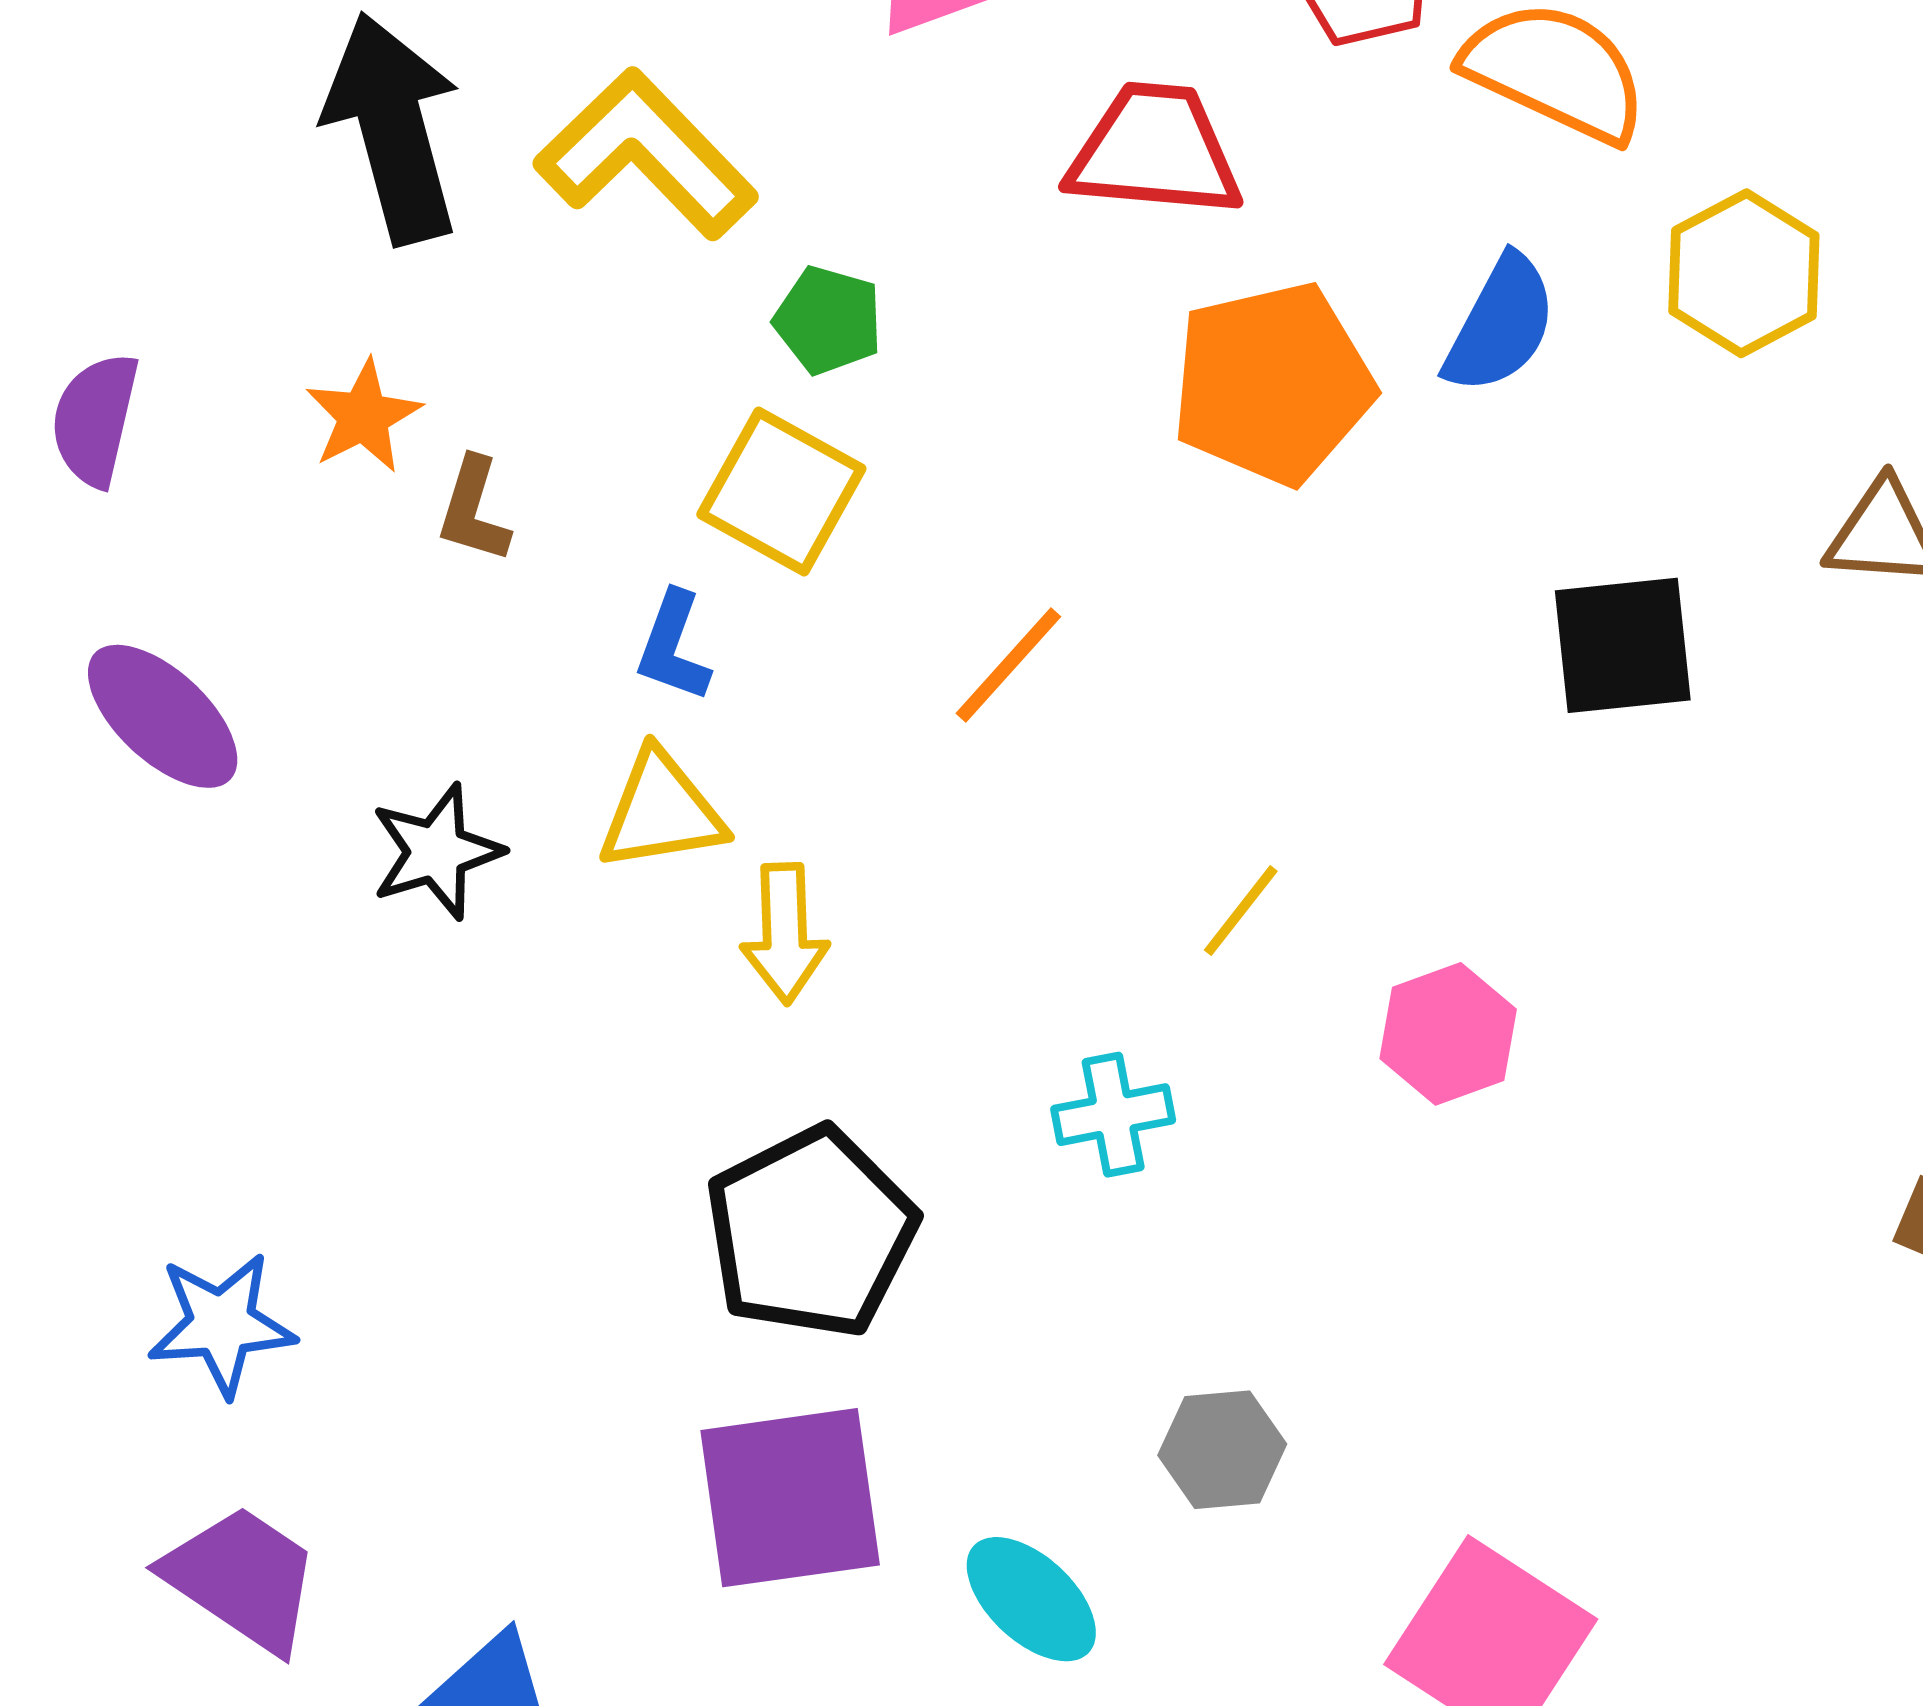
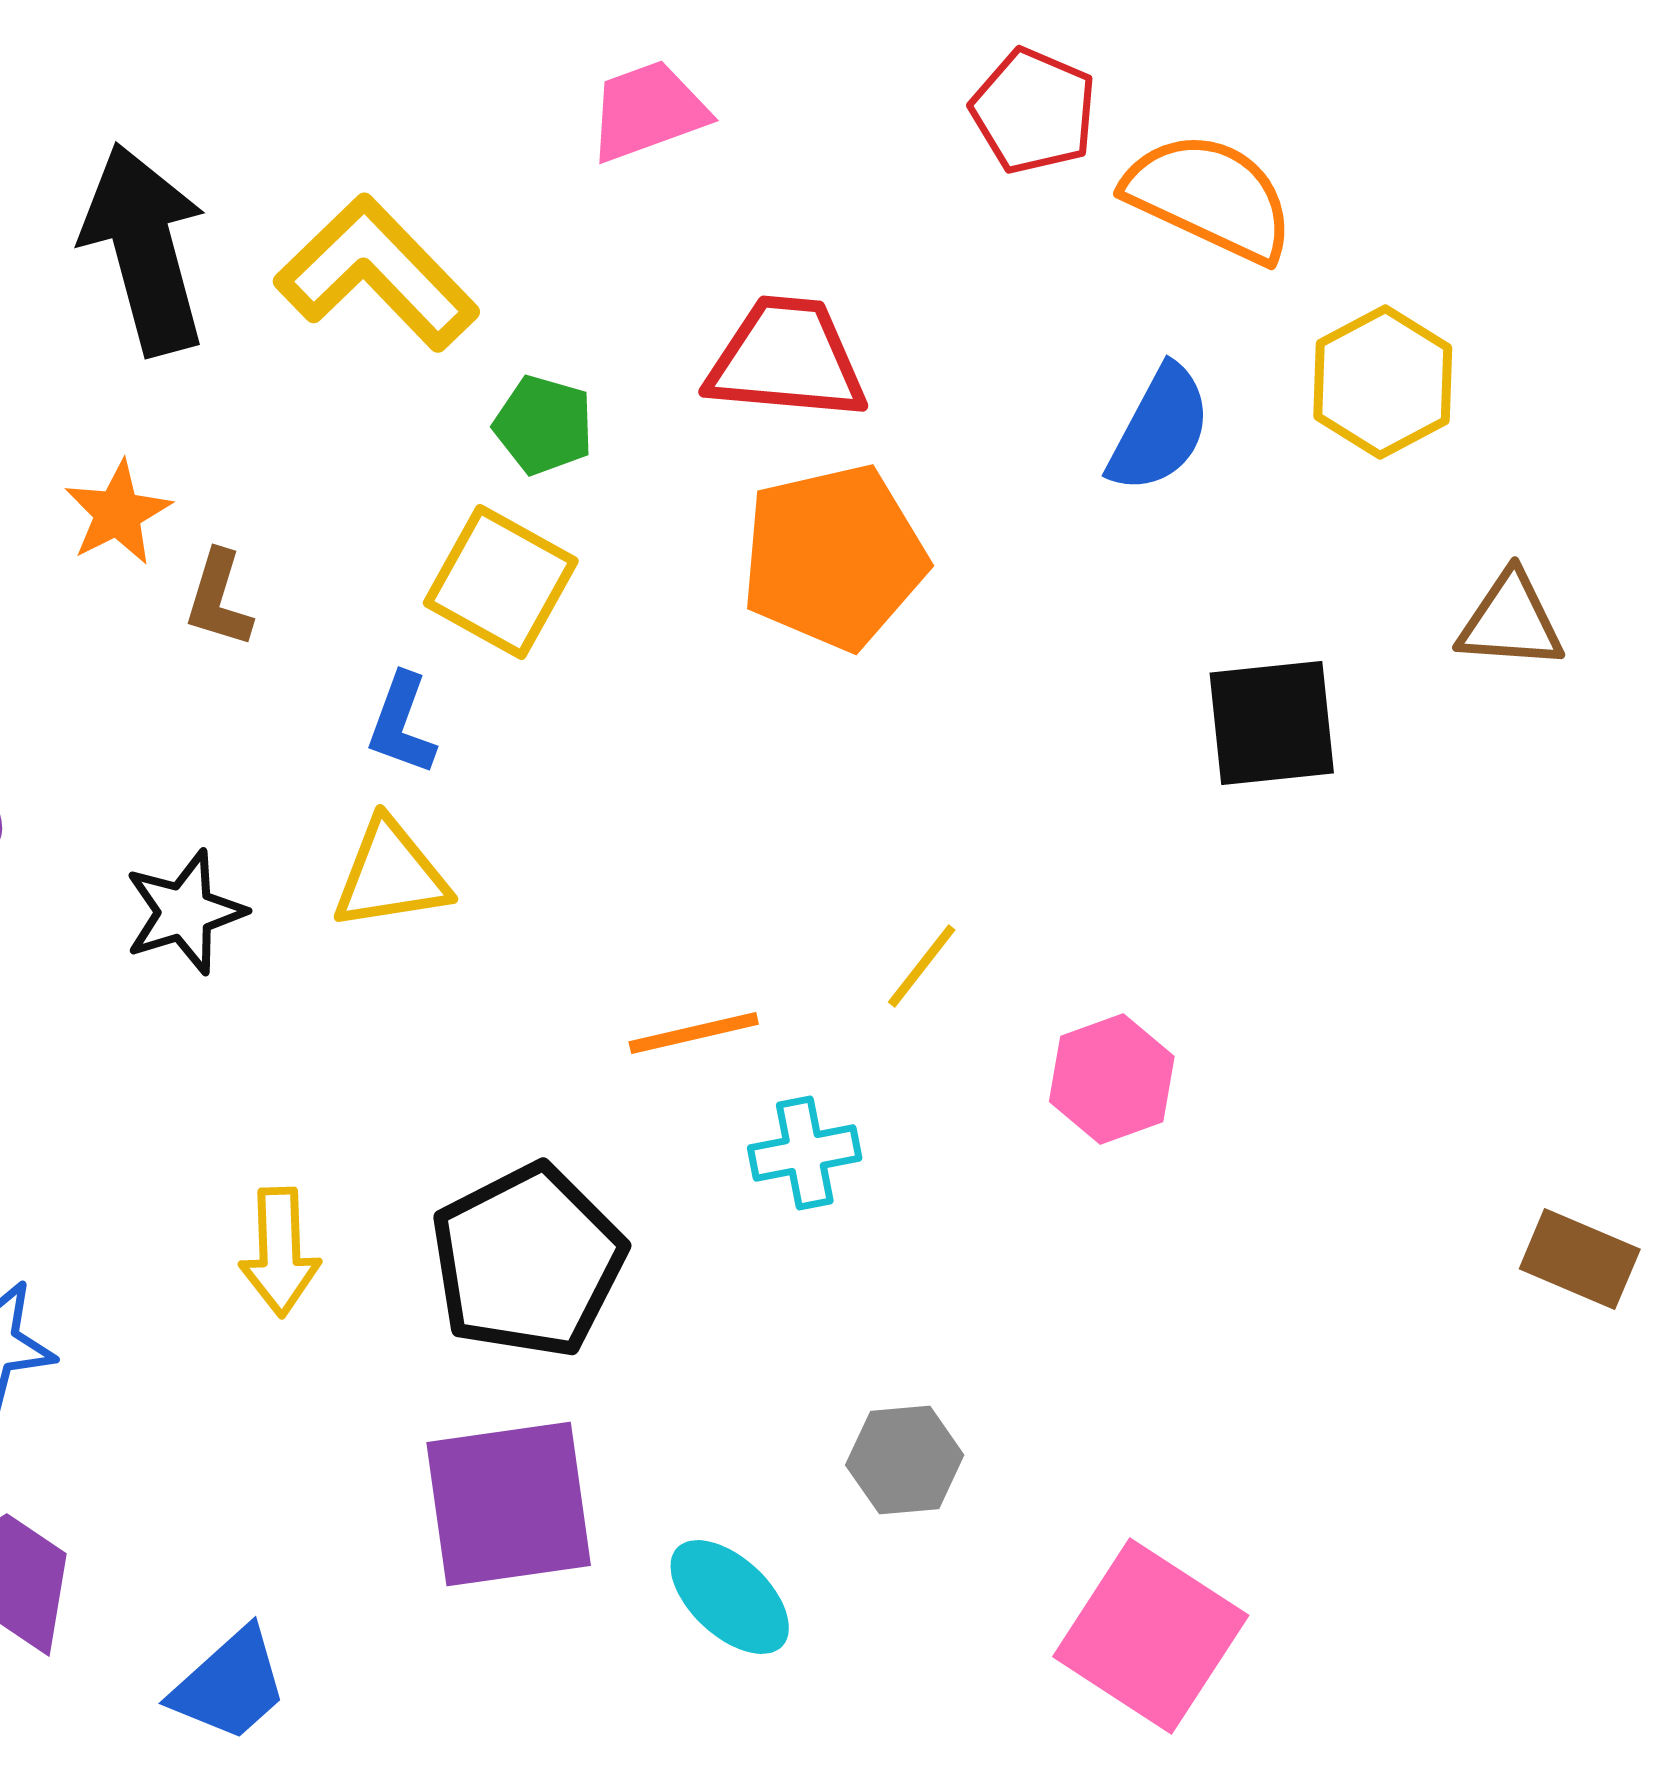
red trapezoid: (1155, 151) -> (787, 359), moved
orange pentagon: (1272, 383) -> (834, 557), moved
orange line: (1008, 665) -> (694, 1033), moved, turned 35
yellow arrow: (785, 933) -> (280, 1252), moved

